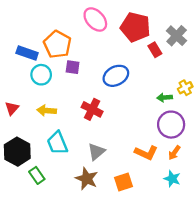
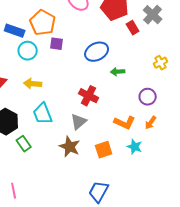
green arrow: (165, 97) -> (118, 72), moved
red cross: (92, 109) -> (89, 96), moved
purple circle: (171, 125) -> (148, 97), size x0.7
cyan star: (172, 179) -> (135, 147), moved

